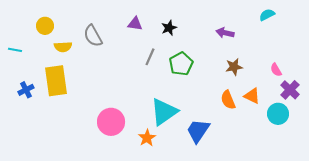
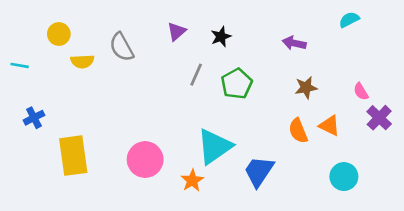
purple triangle: (135, 24) -> (177, 31), turned -49
yellow rectangle: (56, 81) -> (73, 156), moved
cyan circle: (278, 114) -> (344, 177), moved

